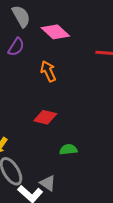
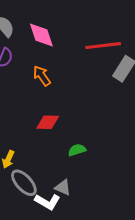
pink diamond: (55, 32) -> (41, 35), turned 40

